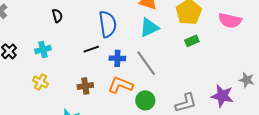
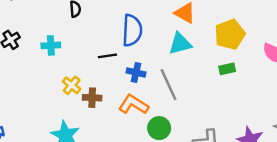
yellow cross: (41, 82) -> (72, 85), moved

